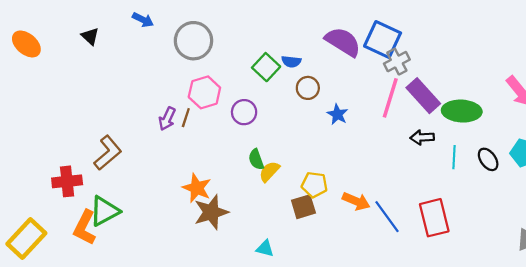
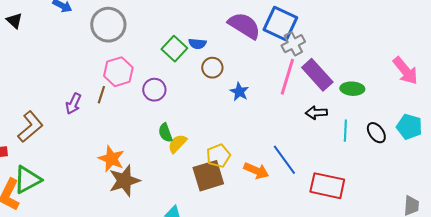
green ellipse: (462, 111) -> (352, 89), size x0.7
purple arrow: (167, 119) -> (73, 104), moved
yellow pentagon: (314, 185) -> (218, 156), turned -30
brown square: (303, 207) -> (208, 176), size x1.4
blue line: (387, 217) -> (284, 160), moved
red rectangle: (434, 218) -> (327, 186), turned -64

